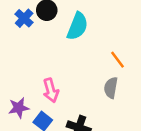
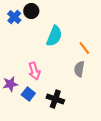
cyan semicircle: (77, 26) -> (54, 36), moved

